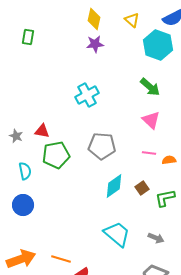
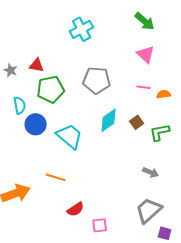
blue circle: (23, 205) -> (36, 124), moved
cyan trapezoid: (117, 234) -> (70, 136), moved
orange line: (61, 259) -> (56, 177), moved

